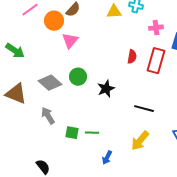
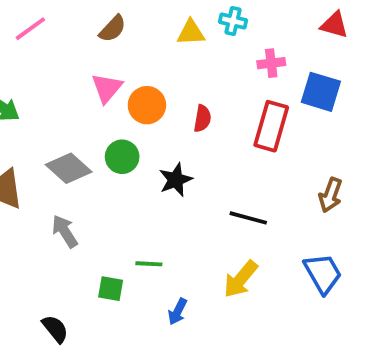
orange circle: (54, 21) -> (147, 105), moved
red semicircle: (132, 57) -> (202, 119), moved
green square: (72, 133) -> (111, 289), moved

